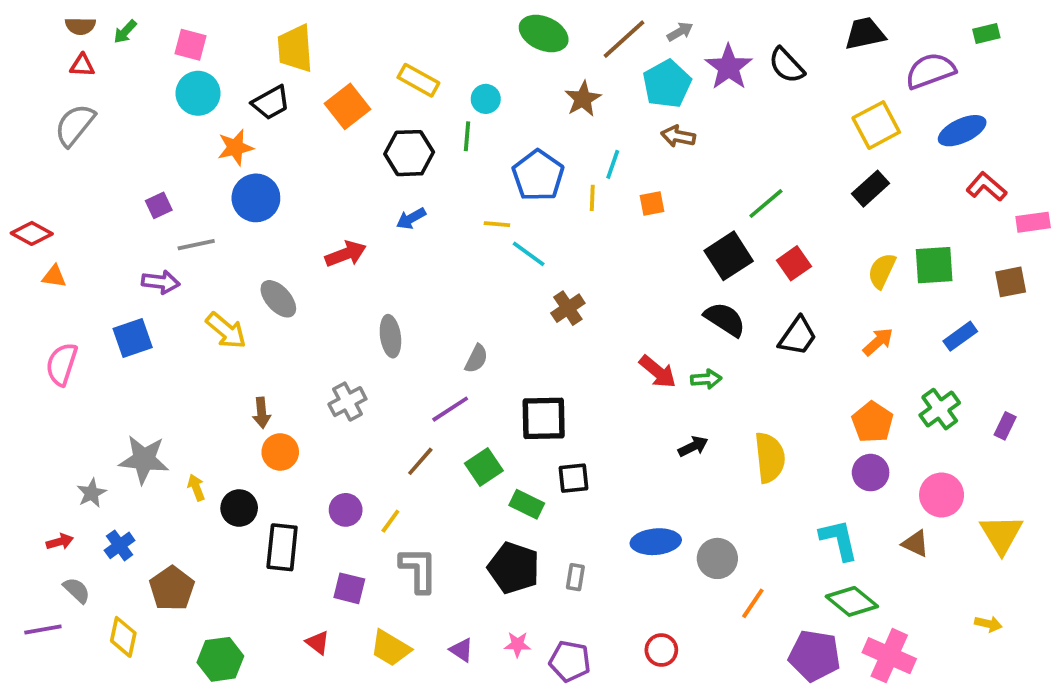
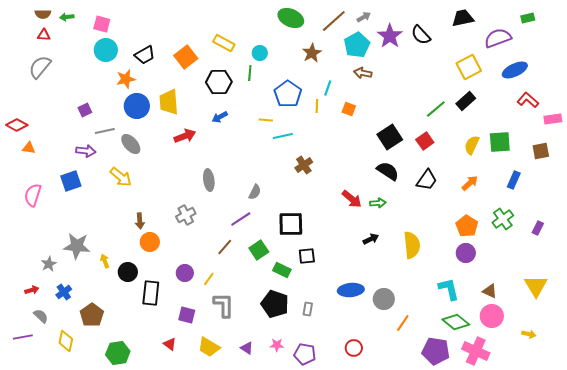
green arrow: (125, 32) -> (67, 17), turned 40
yellow trapezoid: (295, 48) -> (169, 102), moved
orange square: (652, 204) -> (349, 109), turned 32
green line: (766, 204) -> (436, 109), moved
cyan line: (529, 254) -> (283, 136), turned -48
gray ellipse: (278, 299) -> (131, 144), moved
blue rectangle: (960, 336) -> (514, 180), turned -30
pink circle: (942, 495) -> (492, 316), moved

